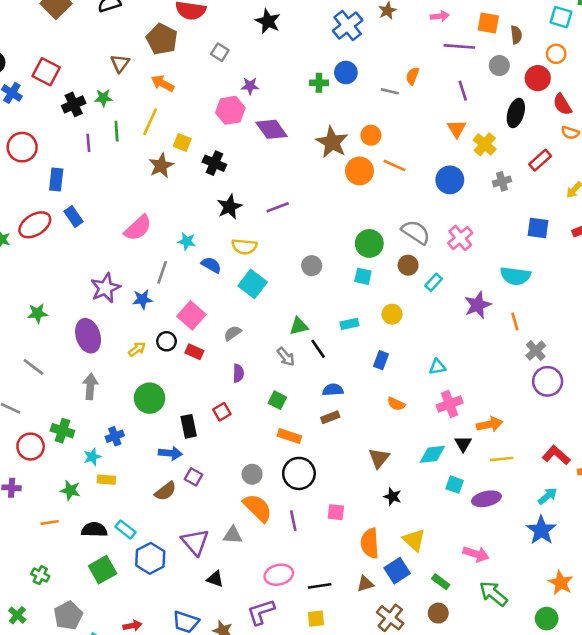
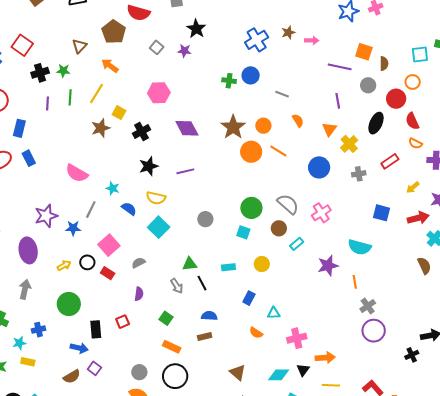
pink arrow: (440, 16) -> (312, 40), moved
cyan square: (561, 17) -> (420, 55), turned -30
orange semicircle: (413, 76) -> (298, 121), moved, turned 120
purple star: (250, 86) -> (184, 51), moved
purple diamond: (272, 129) -> (187, 128), moved
black cross: (214, 163) -> (141, 131), turned 30
pink semicircle: (138, 228) -> (77, 173), turned 65
cyan triangle: (437, 367) -> (274, 313), moved
brown triangle: (379, 458) -> (238, 372), turned -36

